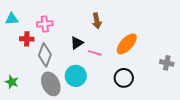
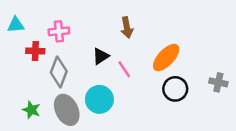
pink line: (95, 53) -> (124, 69), turned 40
black circle: (124, 78) -> (175, 89), moved
green star: (12, 82) -> (31, 110), moved

